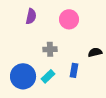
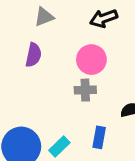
gray cross: (50, 49) -> (85, 90), moved

